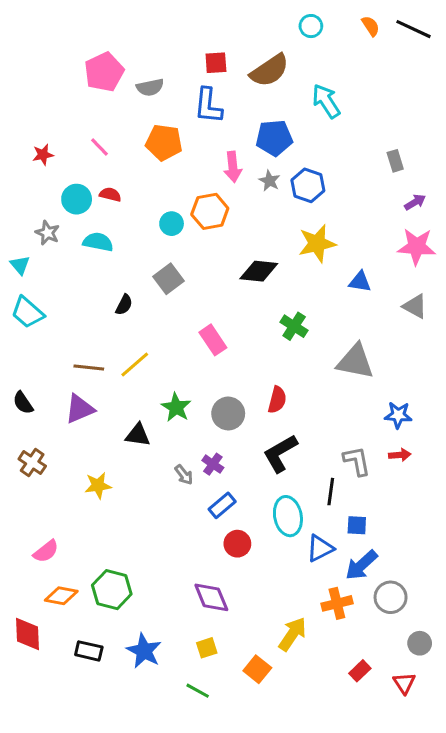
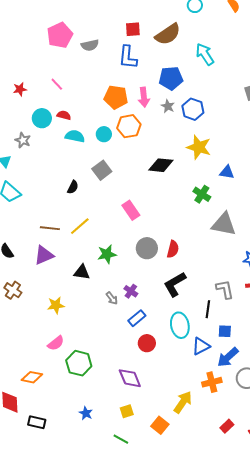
orange pentagon: (164, 142) -> (116, 97), moved
cyan semicircle: (98, 242) -> (75, 136), moved
yellow star: (317, 244) -> (199, 147), turned 30
green cross: (294, 326) -> (202, 194), moved
green star: (176, 407) -> (107, 254), turned 30
gray circle: (228, 414) -> (147, 248), moved
pink semicircle: (46, 551) -> (56, 343), moved
green hexagon: (112, 590) -> (79, 363), moved
black rectangle: (89, 651) -> (37, 422), moved
blue star: (144, 651) -> (86, 413), size x0.6

